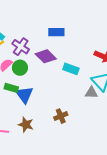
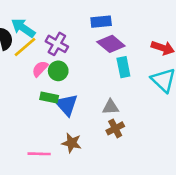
purple diamond: (46, 56) -> (111, 44), moved
cyan rectangle: (71, 69) -> (123, 67), turned 63
gray triangle: (91, 93) -> (111, 107), moved

